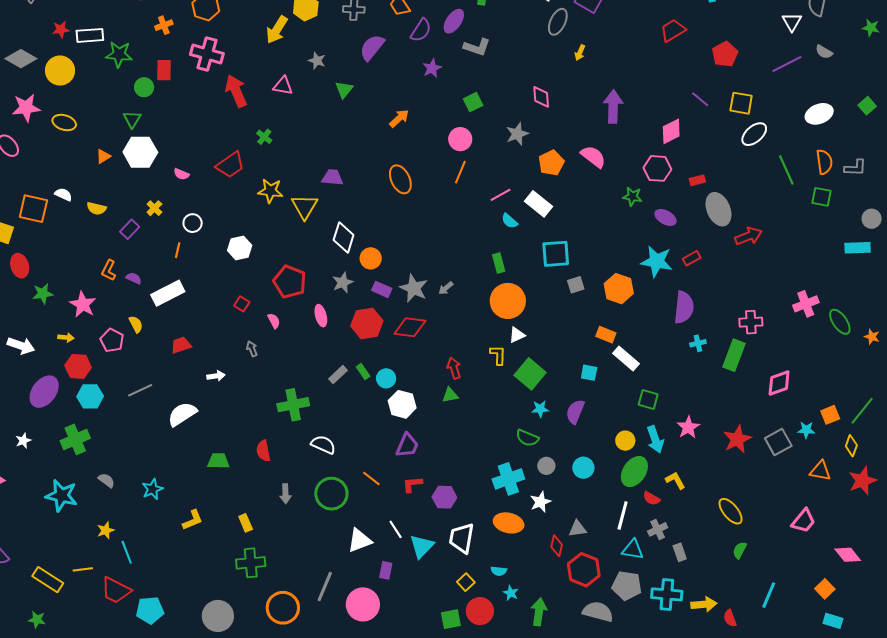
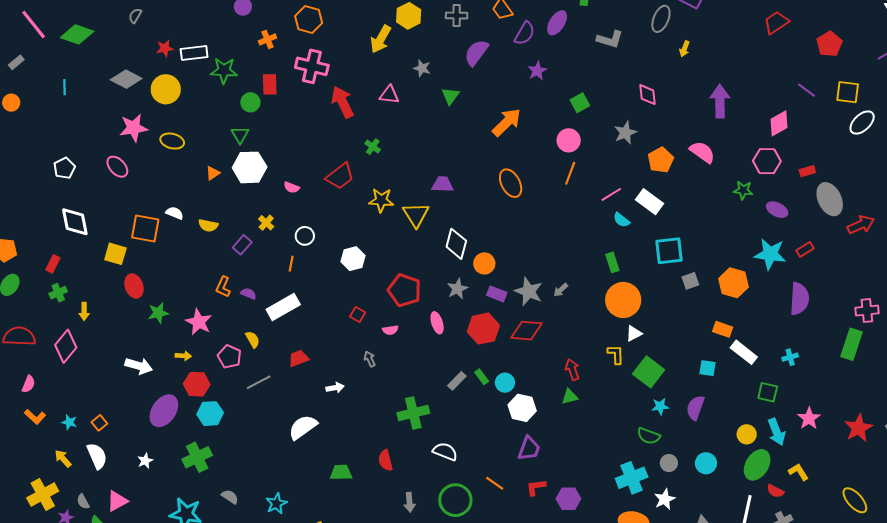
gray L-shape: (477, 47) -> (610, 39), moved
orange arrow: (399, 118) -> (507, 122), size x1.5
pink semicircle: (274, 321) -> (390, 330), turned 112
cyan cross: (698, 343) -> (790, 357), moved
gray line: (140, 390) -> (259, 382), moved

